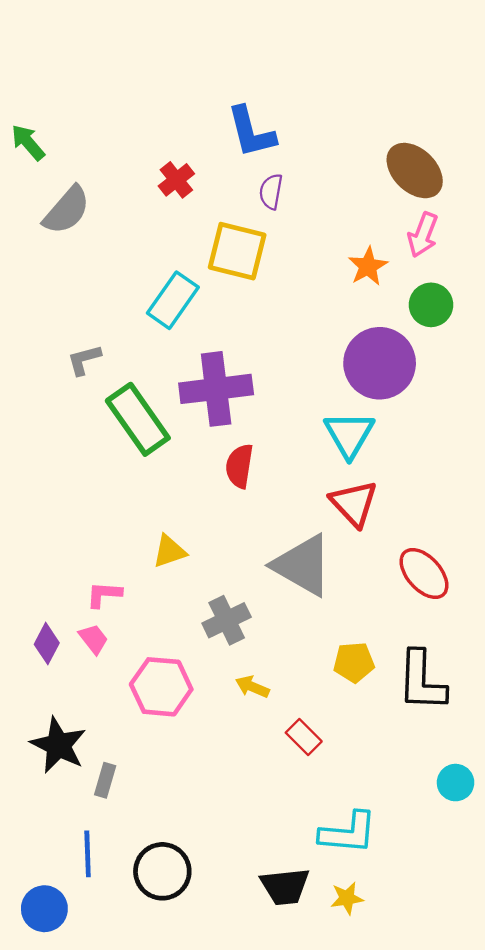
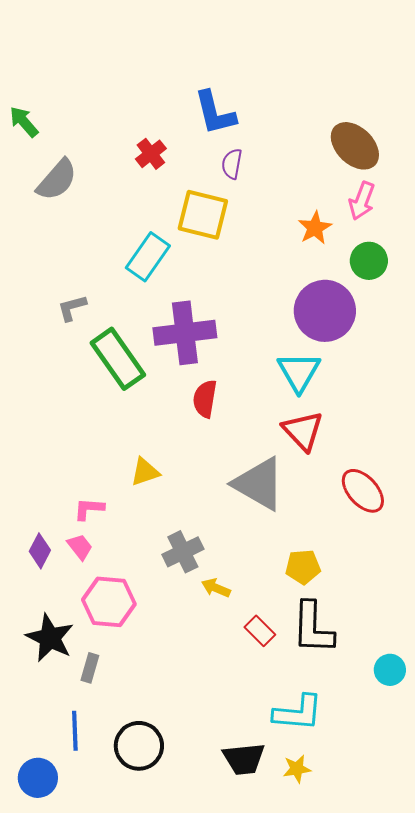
gray cross: (227, 620) -> (183, 552), moved
black L-shape: (422, 681) -> (313, 628), moved
pink hexagon: (161, 687) -> (109, 602), moved

